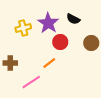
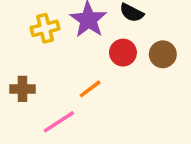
red circle: (60, 42) -> (123, 53), moved

